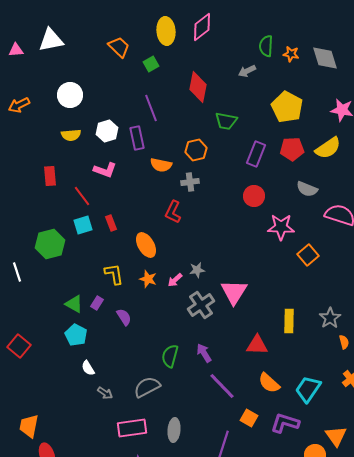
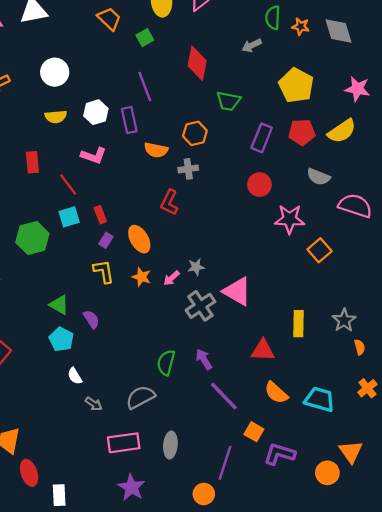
pink triangle: (234, 292) -> (237, 291), turned -32
purple rectangle: (97, 303) -> (106, 240), moved
purple semicircle: (124, 317) -> (91, 319), moved
cyan trapezoid: (308, 389) -> (320, 399), turned 72
purple L-shape: (285, 423) -> (280, 454), moved

